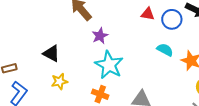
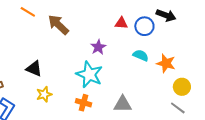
purple star: (100, 36) -> (98, 47), moved

